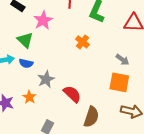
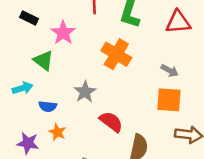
orange cross: (82, 42) -> (116, 54), size x1.6
blue semicircle: (26, 63) -> (48, 106), moved
gray star: (46, 79) -> (85, 92), moved

